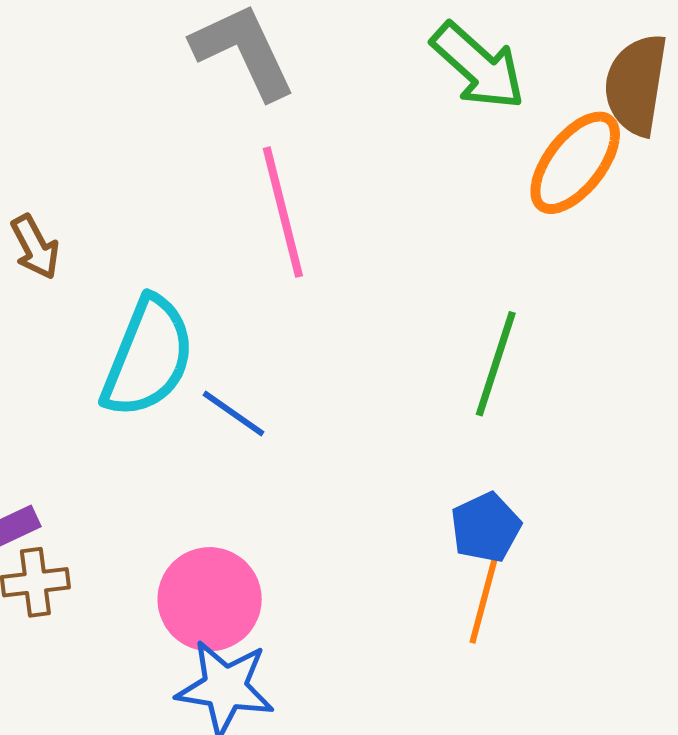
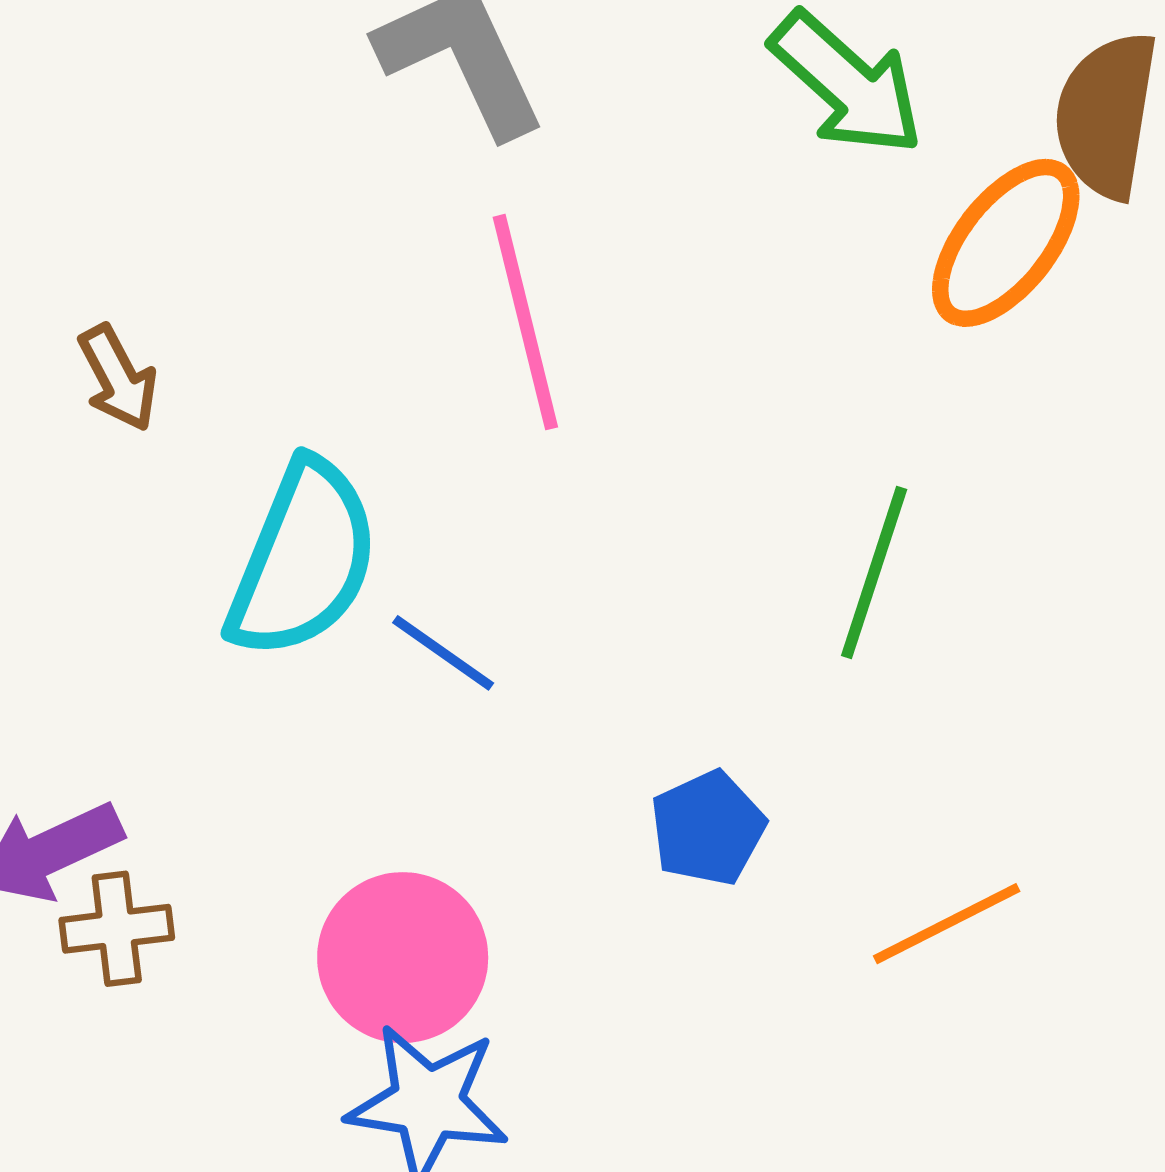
blue pentagon: (486, 528) -> (708, 828), moved
orange line: (485, 596) -> (947, 924), moved, turned 48

